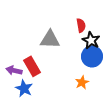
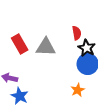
red rectangle: (32, 66) -> (20, 44), moved

